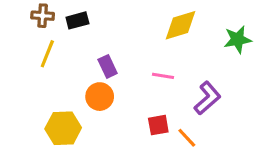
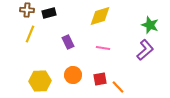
yellow diamond: (180, 25) -> (100, 16), moved
green star: (238, 39) -> (150, 25), turned 30
orange circle: (100, 97) -> (73, 75), moved
purple L-shape: (207, 98) -> (145, 50), moved

